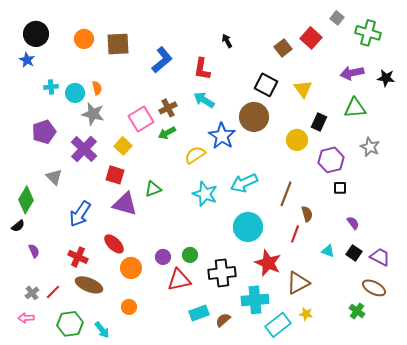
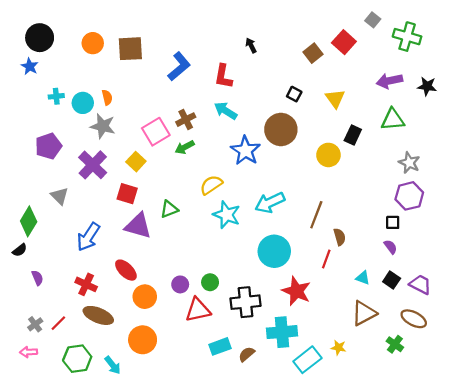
black square: (266, 85) -> (294, 94), size x0.6
yellow semicircle: (195, 155) -> (211, 185), moved
purple hexagon: (331, 160) -> (409, 196), moved
black square: (340, 188) -> (393, 222), moved
brown triangle: (298, 283) -> (364, 313), moved
orange circle: (129, 307) -> (143, 340), size x1.6

